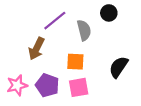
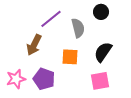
black semicircle: (119, 67) -> (103, 52), moved
pink square: (79, 87) -> (100, 81), moved

